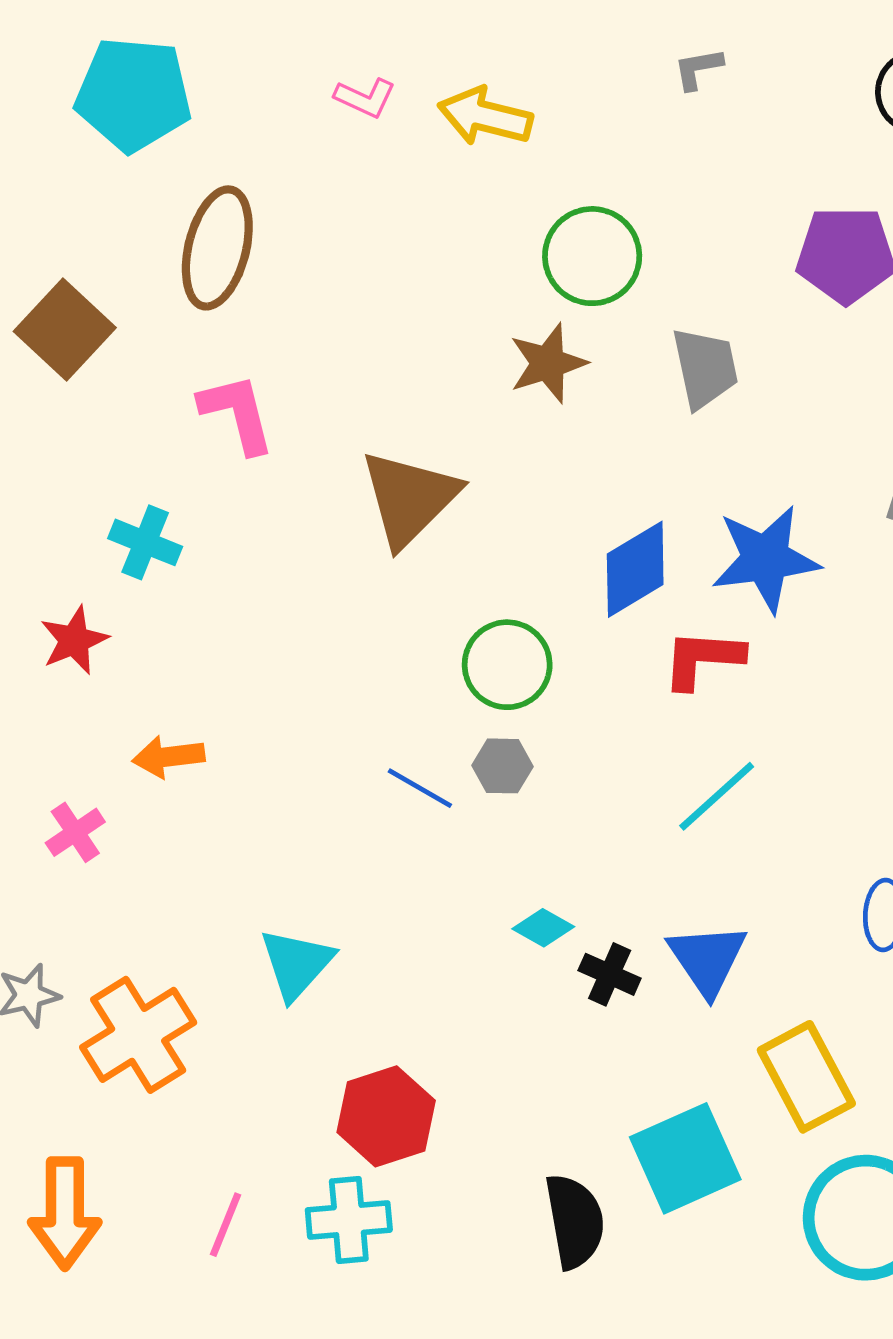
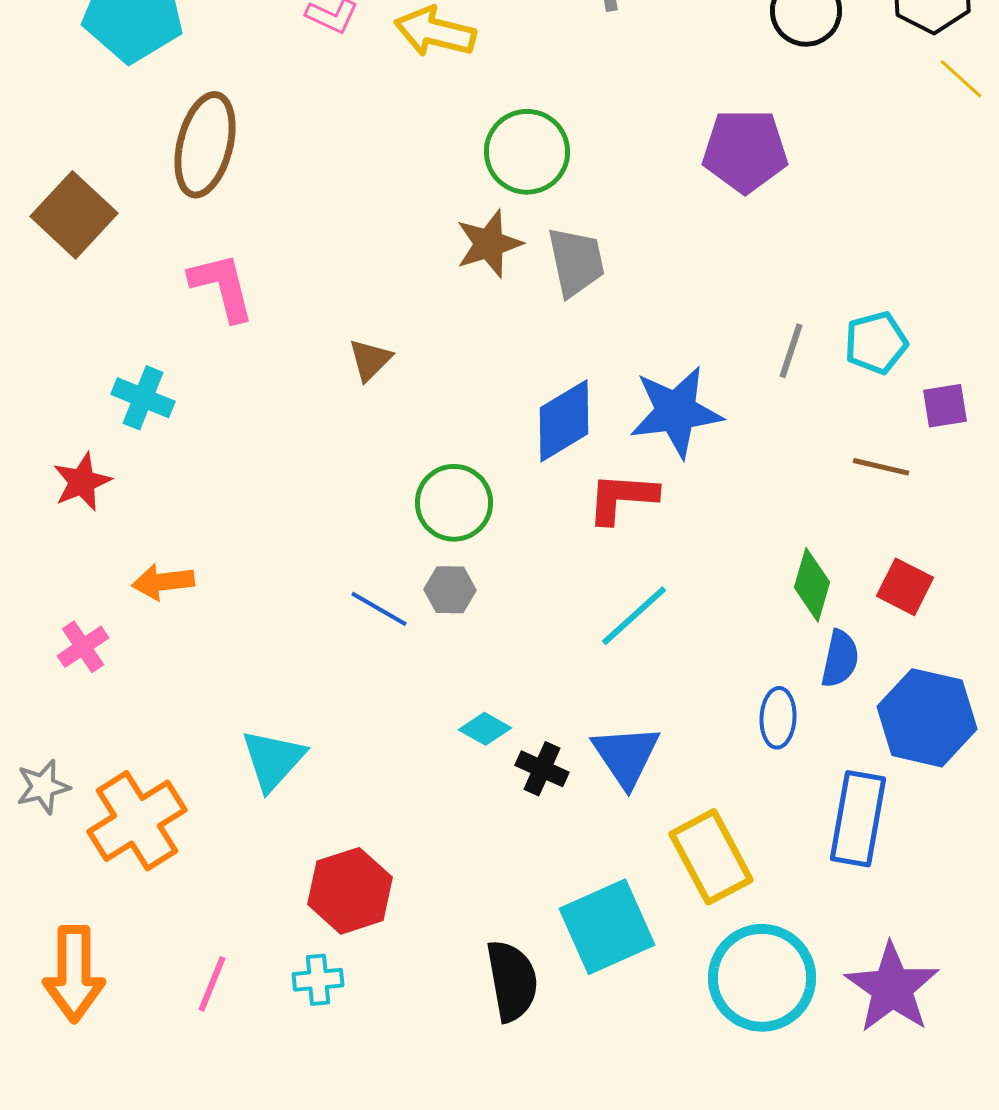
gray trapezoid: (705, 368) -> (576, 262), moved
brown triangle: (409, 498) -> (370, 360), size x0.5
cyan cross: (349, 1220) -> (318, 980), size x0.7

